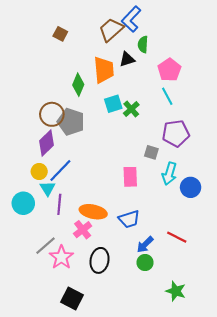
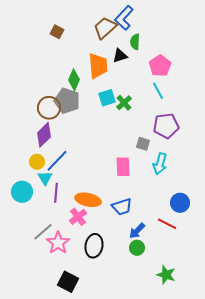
gray pentagon: (71, 122) -> (67, 101), moved
blue circle: (191, 187) -> (180, 203), moved

